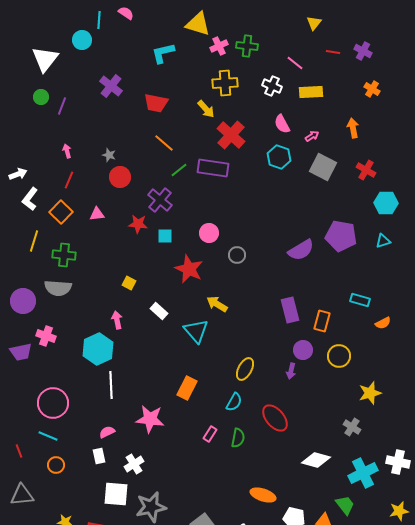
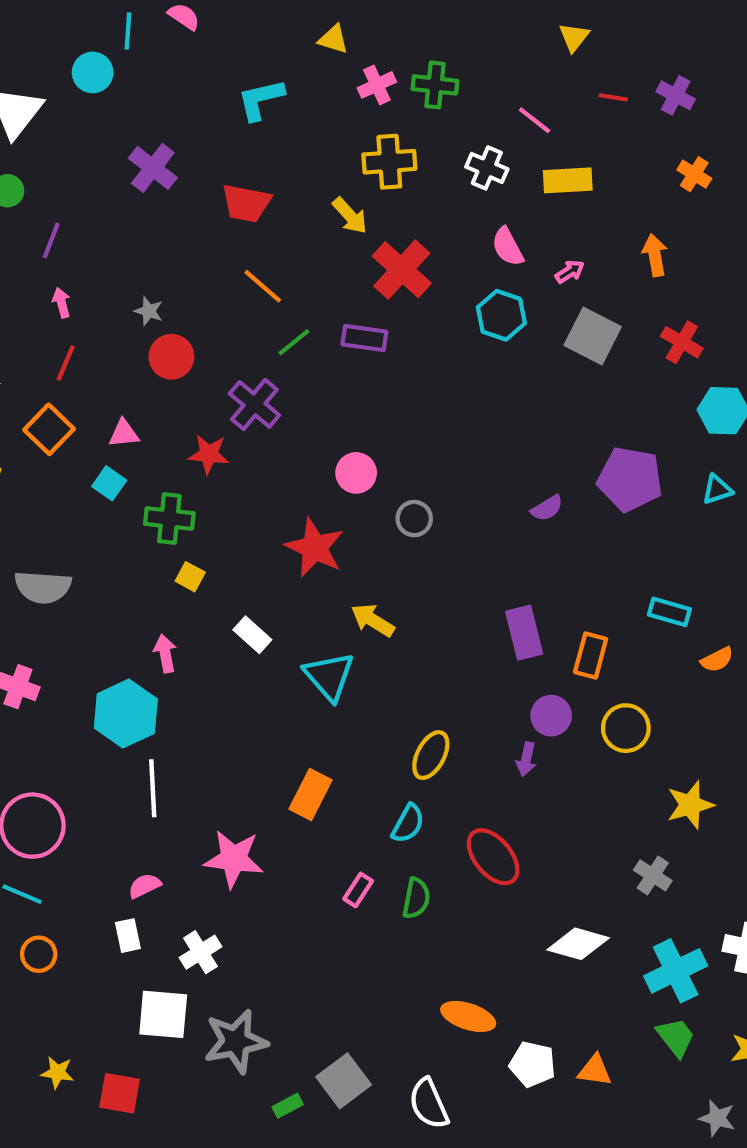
yellow triangle: (198, 24) -> (333, 39), size x0.6
purple line: (62, 106) -> (51, 241), moved
purple rectangle: (213, 168) -> (364, 338), size x0.7
cyan square: (165, 236) -> (109, 483), moved, turned 35
purple semicircle: (301, 250) -> (547, 508), size x0.6
green cross: (64, 255) -> (169, 519), moved
green trapezoid: (345, 505) -> (676, 1037), moved

